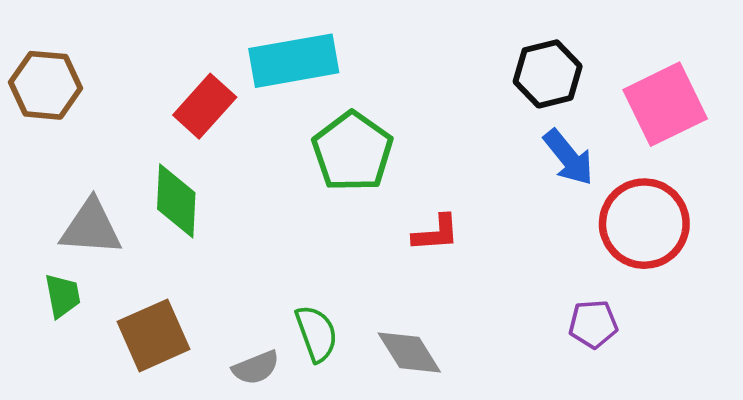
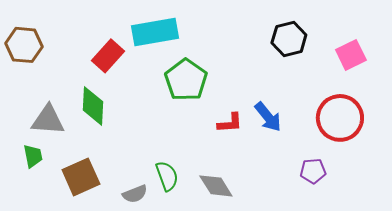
pink square: (665, 104) -> (351, 55), size x0.7
blue arrow: (569, 157) -> (268, 117), moved

